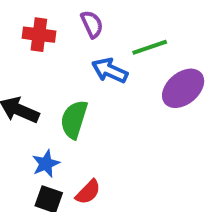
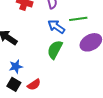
green semicircle: (74, 119) -> (55, 50), moved

